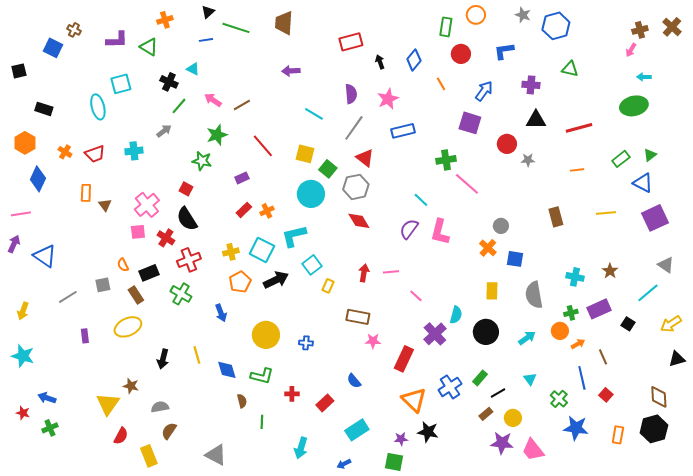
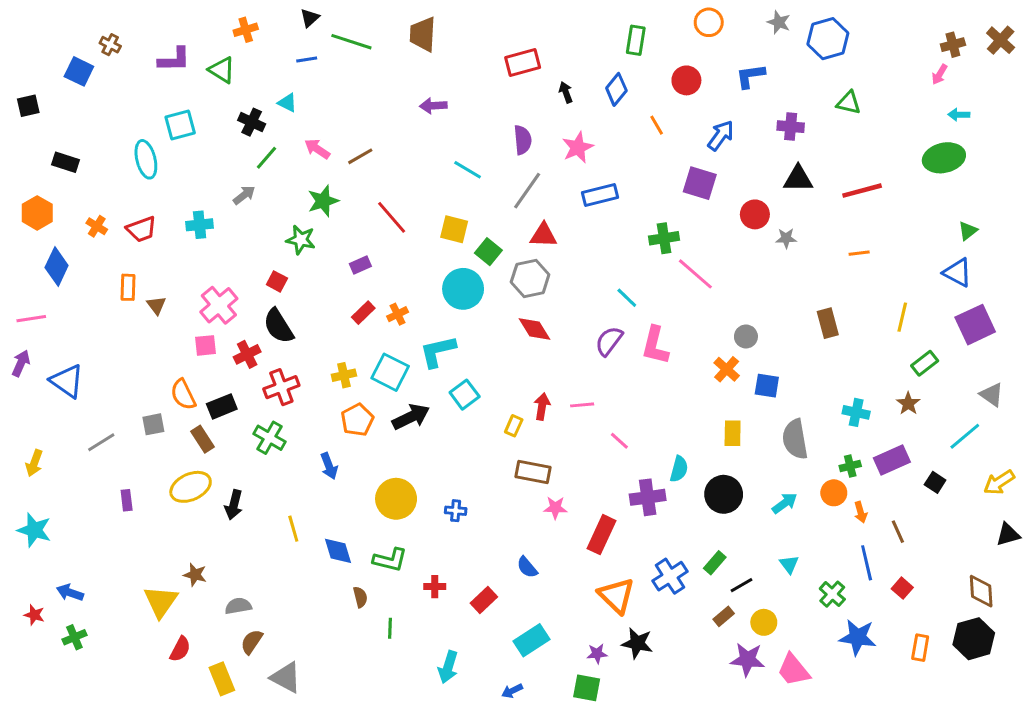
green rectangle: (446, 27) -> (636, 40), moved
red triangle: (365, 158) -> (543, 235), turned -36
green rectangle: (621, 159) -> (925, 363), moved
yellow line: (606, 213) -> (902, 317), turned -72
red cross: (166, 238) -> (247, 354), turned 30
orange semicircle: (123, 265) -> (183, 395), size x1.5
yellow rectangle: (328, 286) -> (514, 426), moved
purple cross: (435, 334) -> (648, 497), turned 35
orange arrow: (578, 344) -> (861, 512), turned 104
black arrow: (163, 359) -> (234, 505), moved
gray triangle: (216, 455) -> (286, 677), moved

